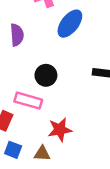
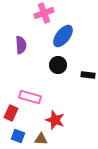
black circle: (46, 75) -> (58, 65), moved
red star: (60, 130) -> (55, 120), turned 30

